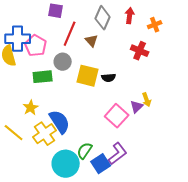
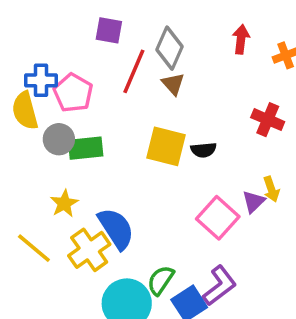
gray diamond: (103, 18) -> (170, 48), moved
blue cross: (18, 39) -> (41, 80), size x0.7
red cross: (140, 51) -> (268, 120), moved
gray circle: (63, 62) -> (59, 139), moved

